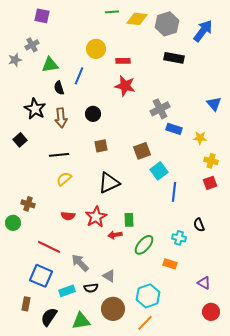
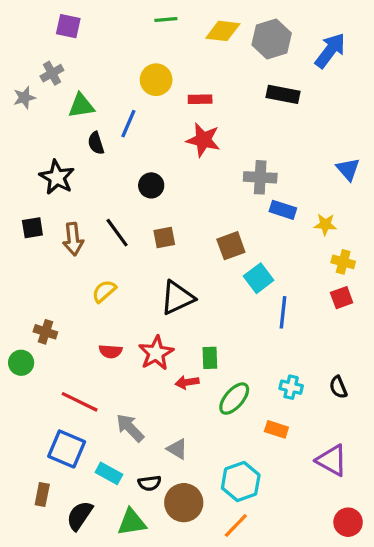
green line: (112, 12) -> (166, 20), moved
gray cross: (160, 109) -> (260, 177), turned 30
brown arrow: (61, 118) -> (73, 239), moved
black square: (20, 140) -> (32, 228), turned 32
black line: (59, 155) -> (117, 233), moved, turned 60
black semicircle: (199, 225) -> (338, 387), moved
purple triangle: (204, 283) -> (332, 460), size x1.5
black semicircle: (91, 288) -> (150, 483), moved
cyan rectangle: (67, 291) -> (109, 473), turned 49
red circle: (211, 312) -> (348, 522), moved

